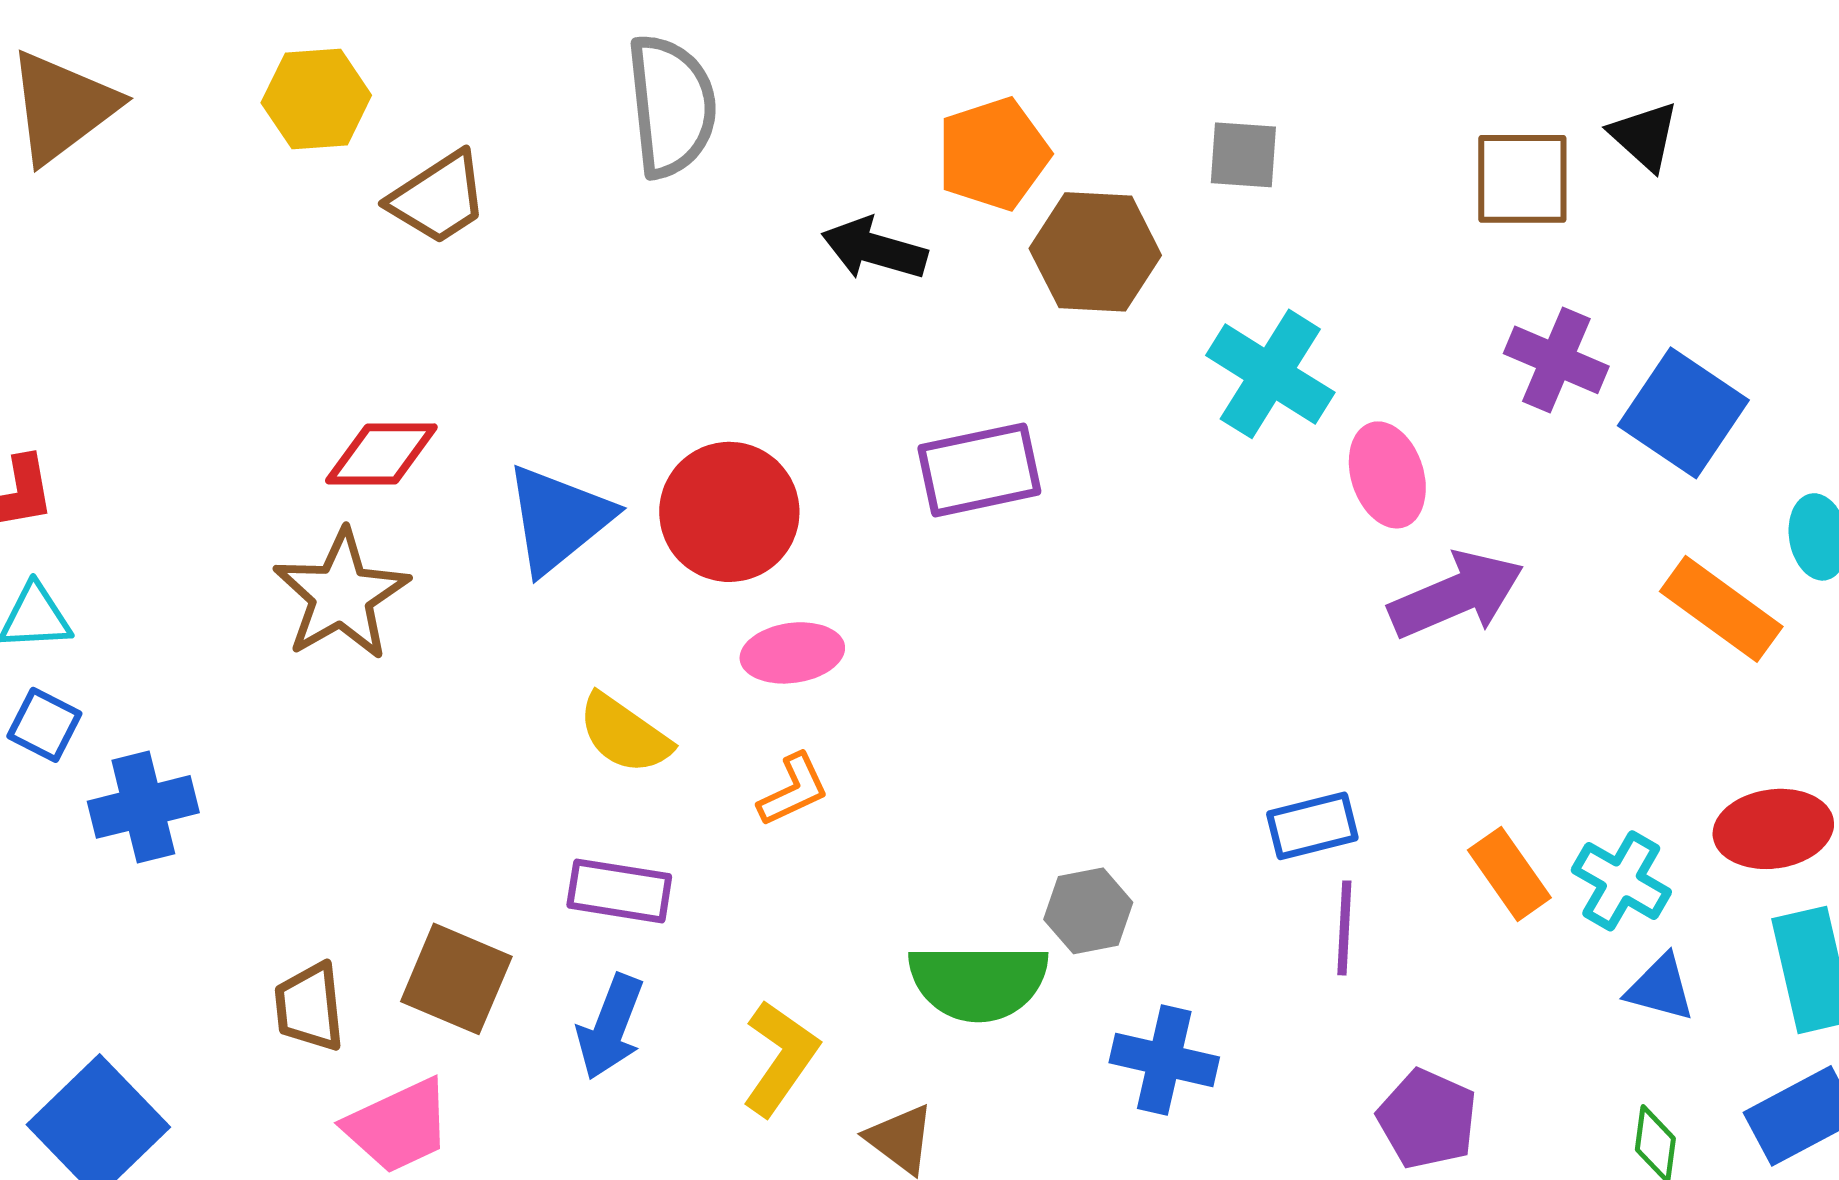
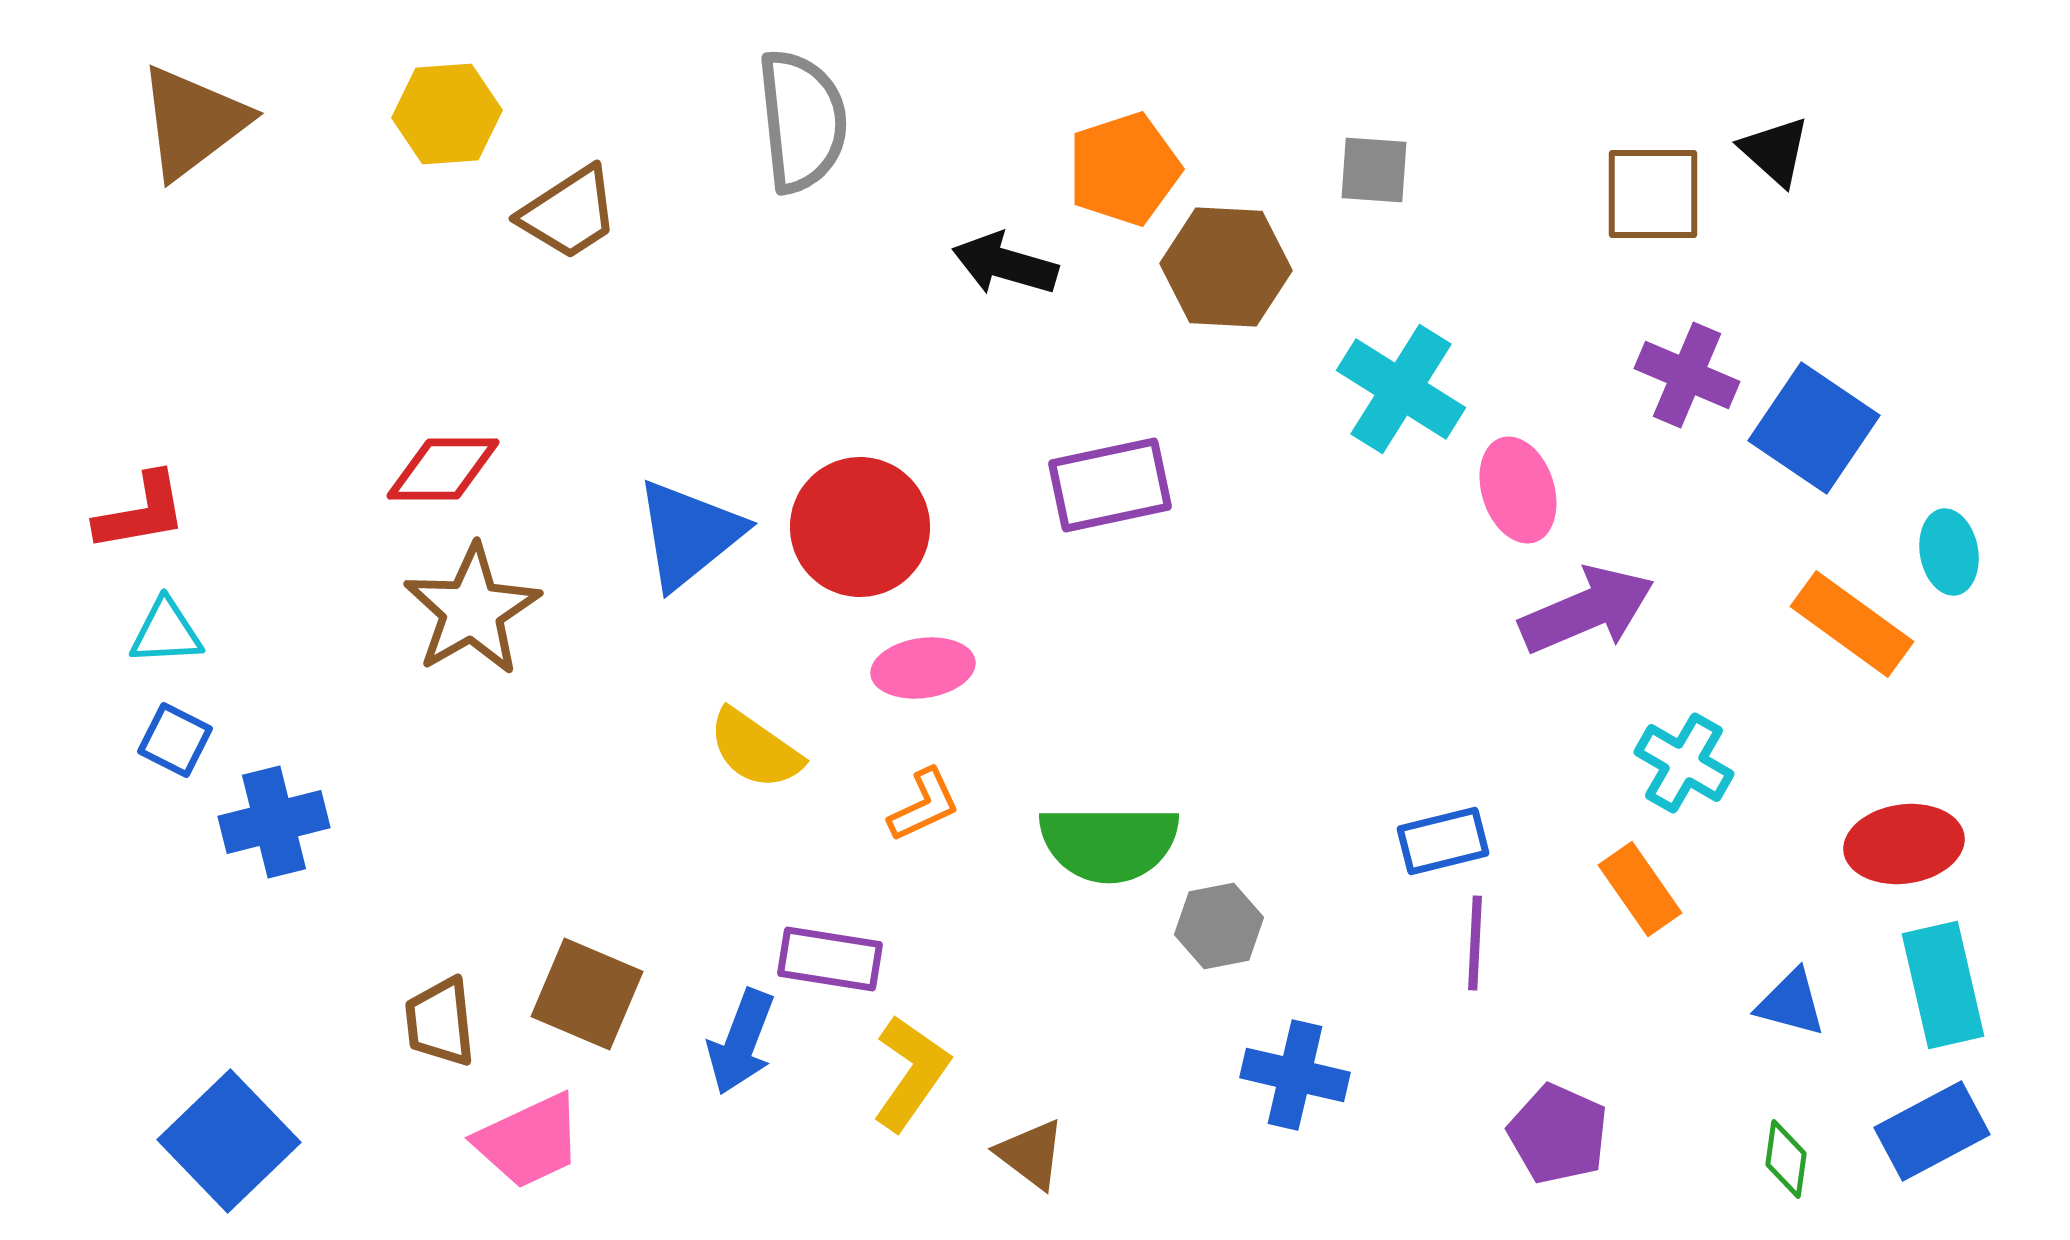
red diamond: (381, 454) -> (443, 469), moved
cyan cross: (1621, 881) -> (1684, 763), moved
purple rectangle: (619, 891) -> (830, 959), moved
green semicircle: (978, 982) -> (1109, 843), moved

